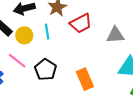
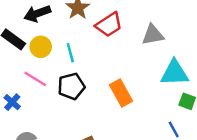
cyan line: (47, 32) -> (70, 53), moved
black pentagon: (46, 70) -> (71, 86), turned 30

